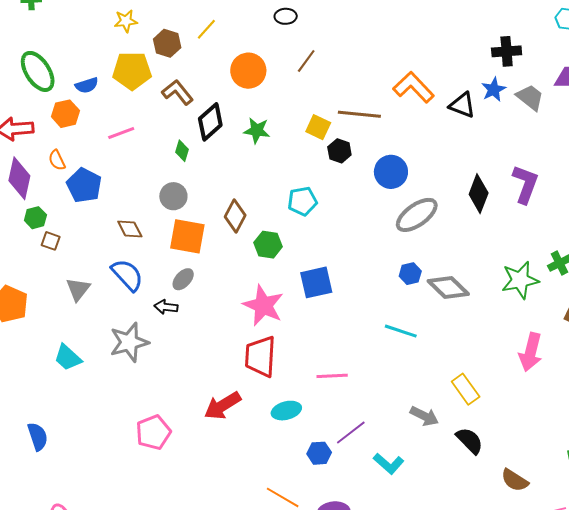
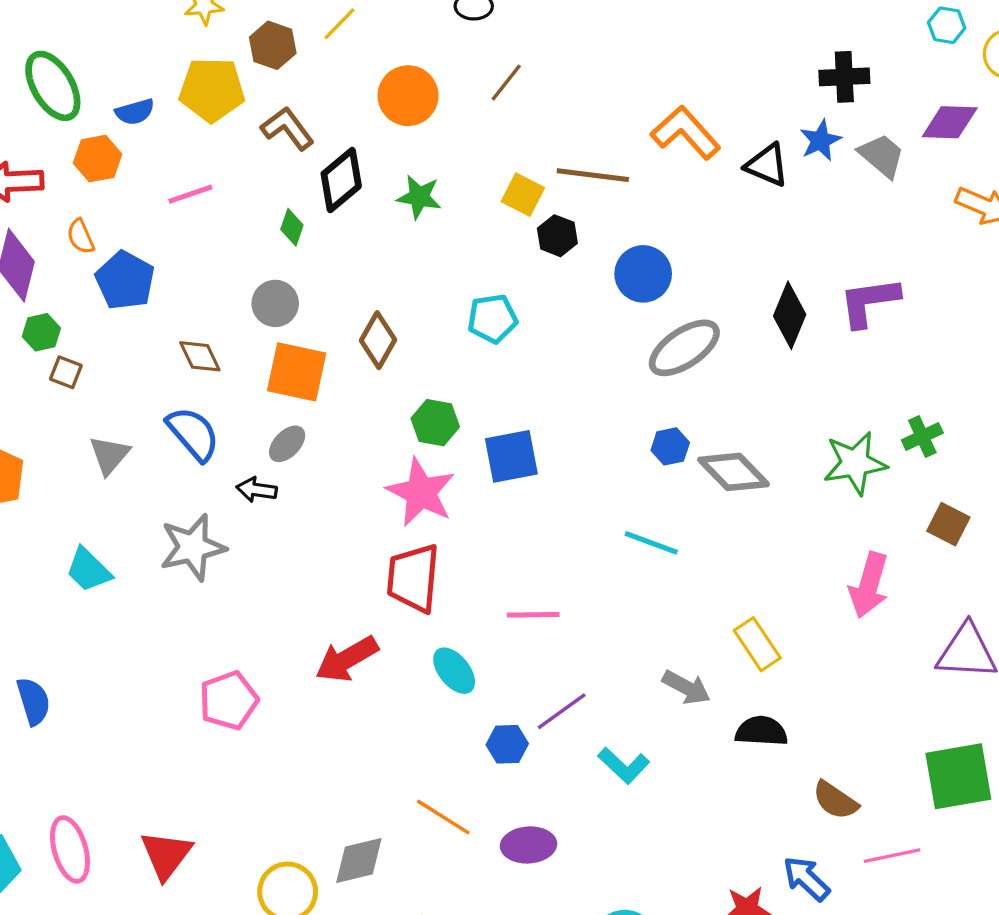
purple L-shape: (525, 184) -> (869, 302), turned -120
green hexagon: (268, 245) -> (435, 423), moved
cyan ellipse: (286, 411) -> (454, 671), turned 64
black semicircle: (470, 441) -> (761, 731), turned -44

